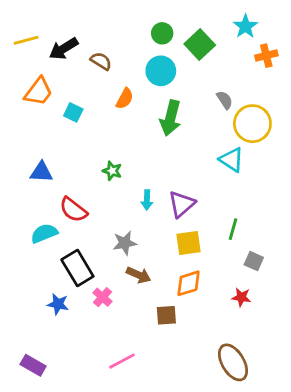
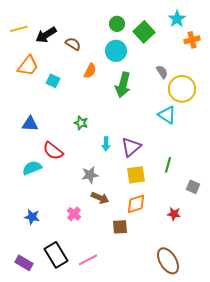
gray square: (254, 261) -> (193, 187), moved
black rectangle: (77, 268) -> (56, 255), moved
blue star: (58, 304) -> (32, 217), moved

